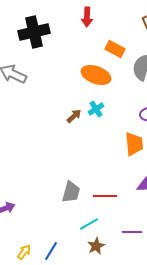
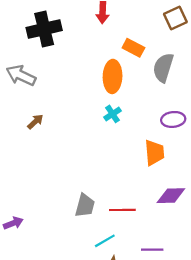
orange ellipse: (96, 75) -> (113, 76), turned 72
brown arrow: (74, 116) -> (35, 122), moved

